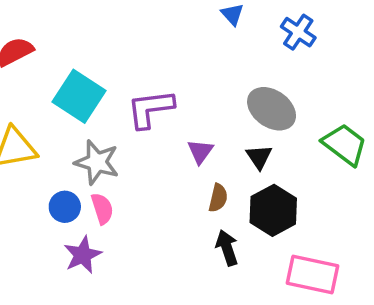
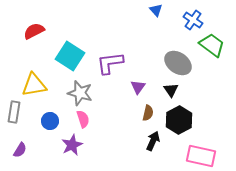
green trapezoid: (345, 144) -> (212, 45), moved
blue circle: (65, 207) -> (50, 121), moved
black arrow: (227, 248) -> (153, 141), turned 42

